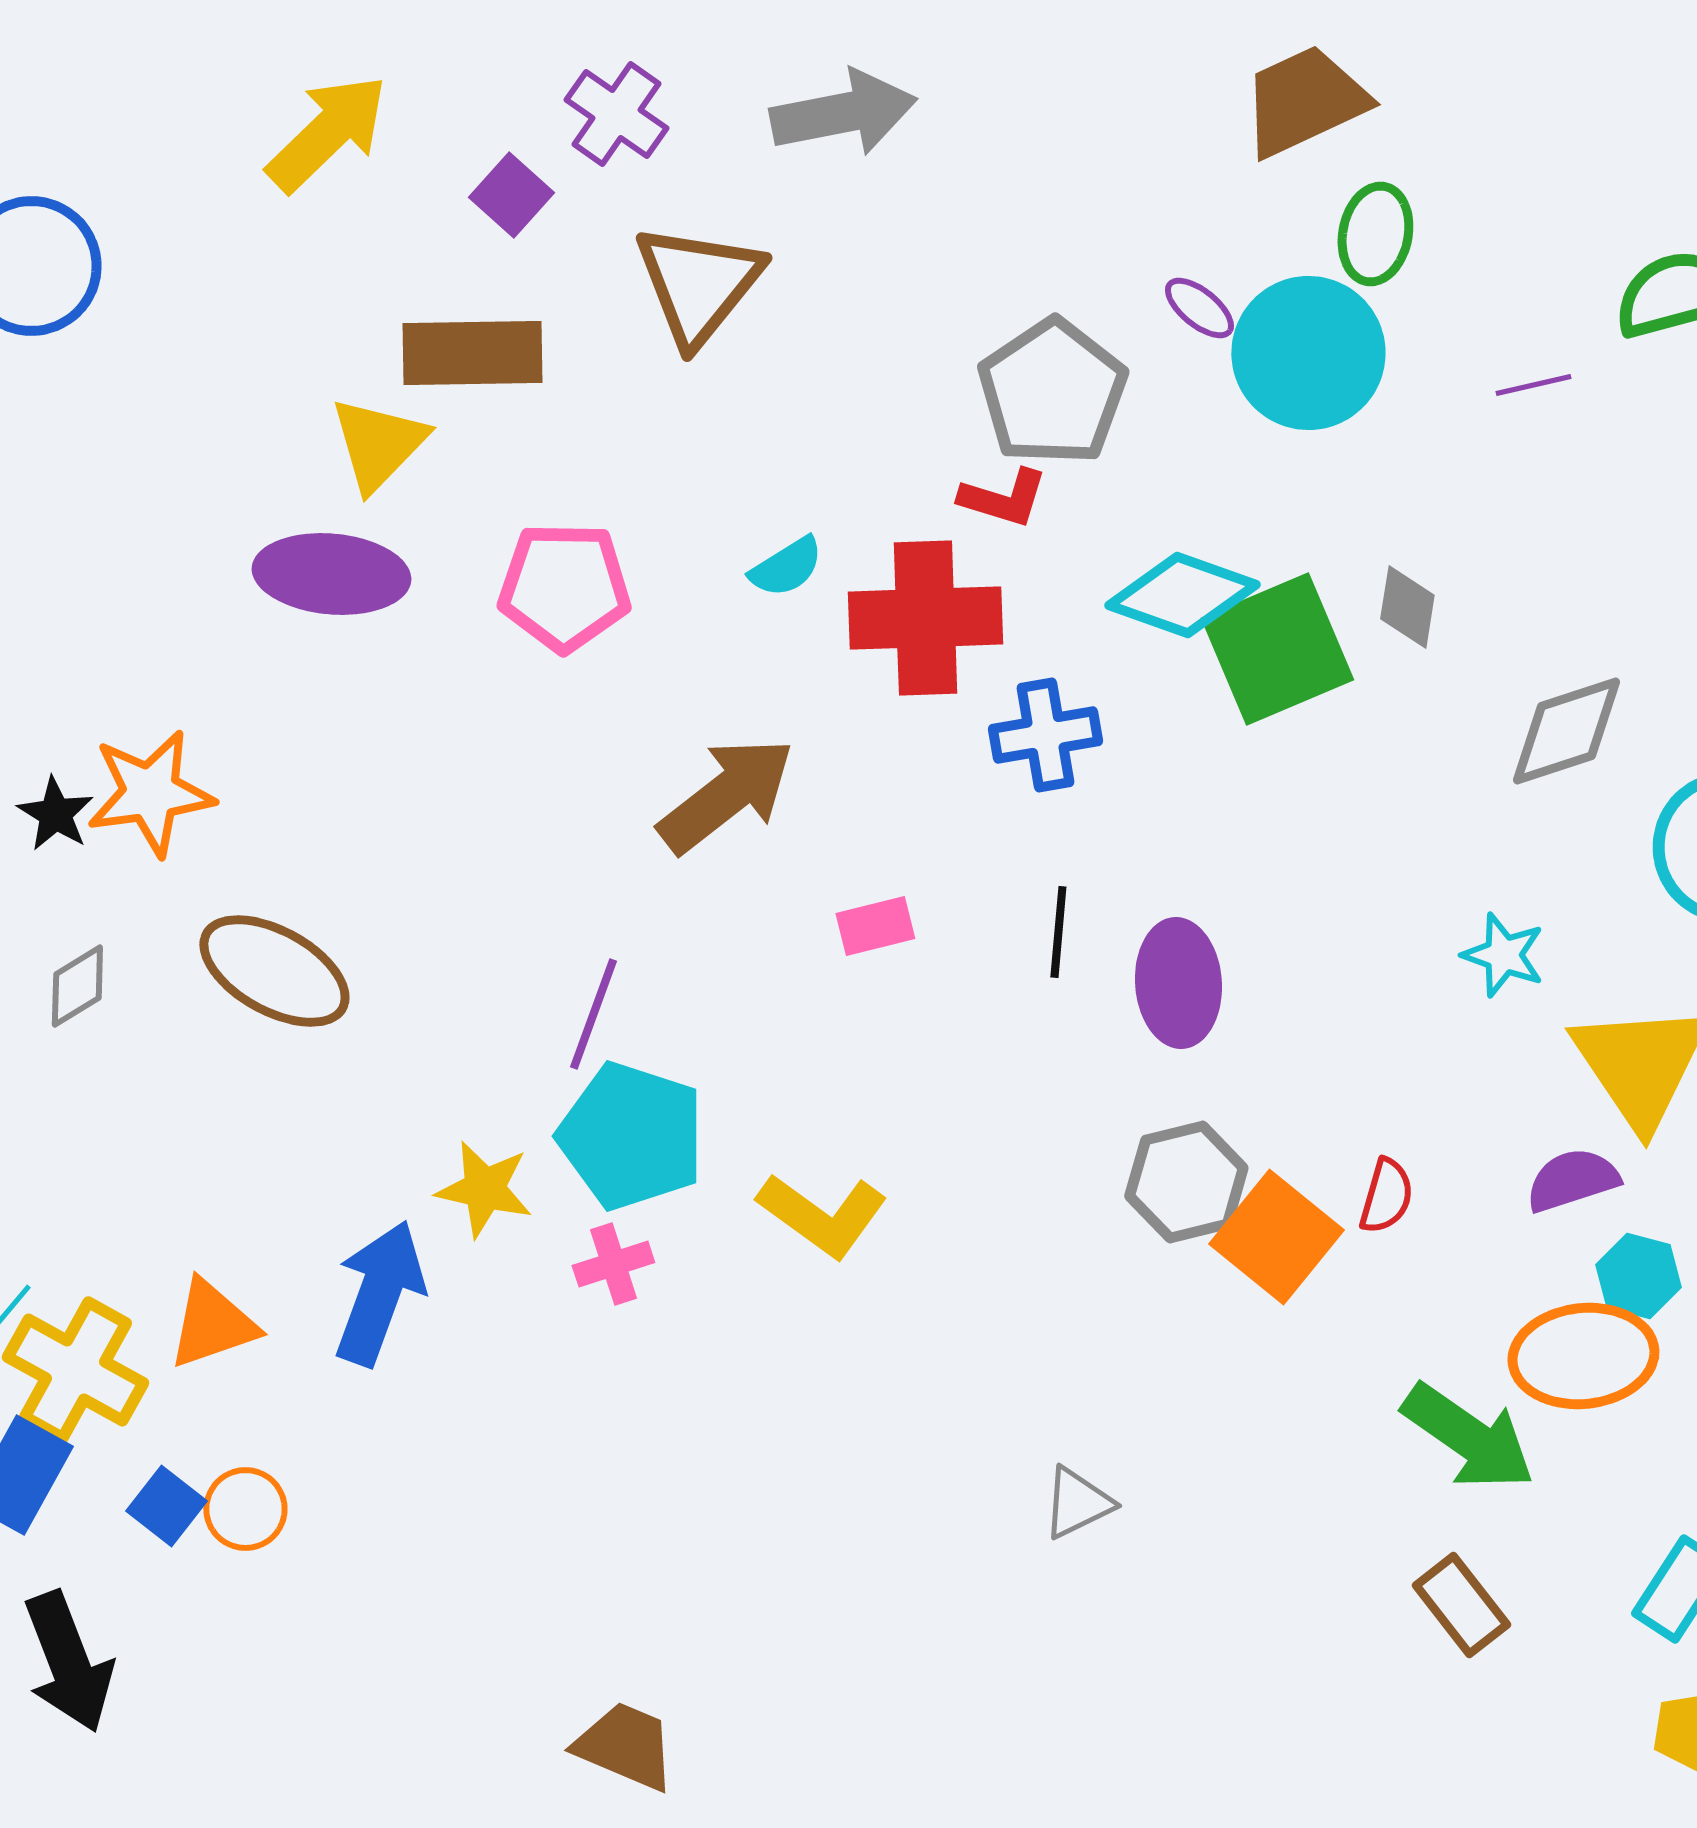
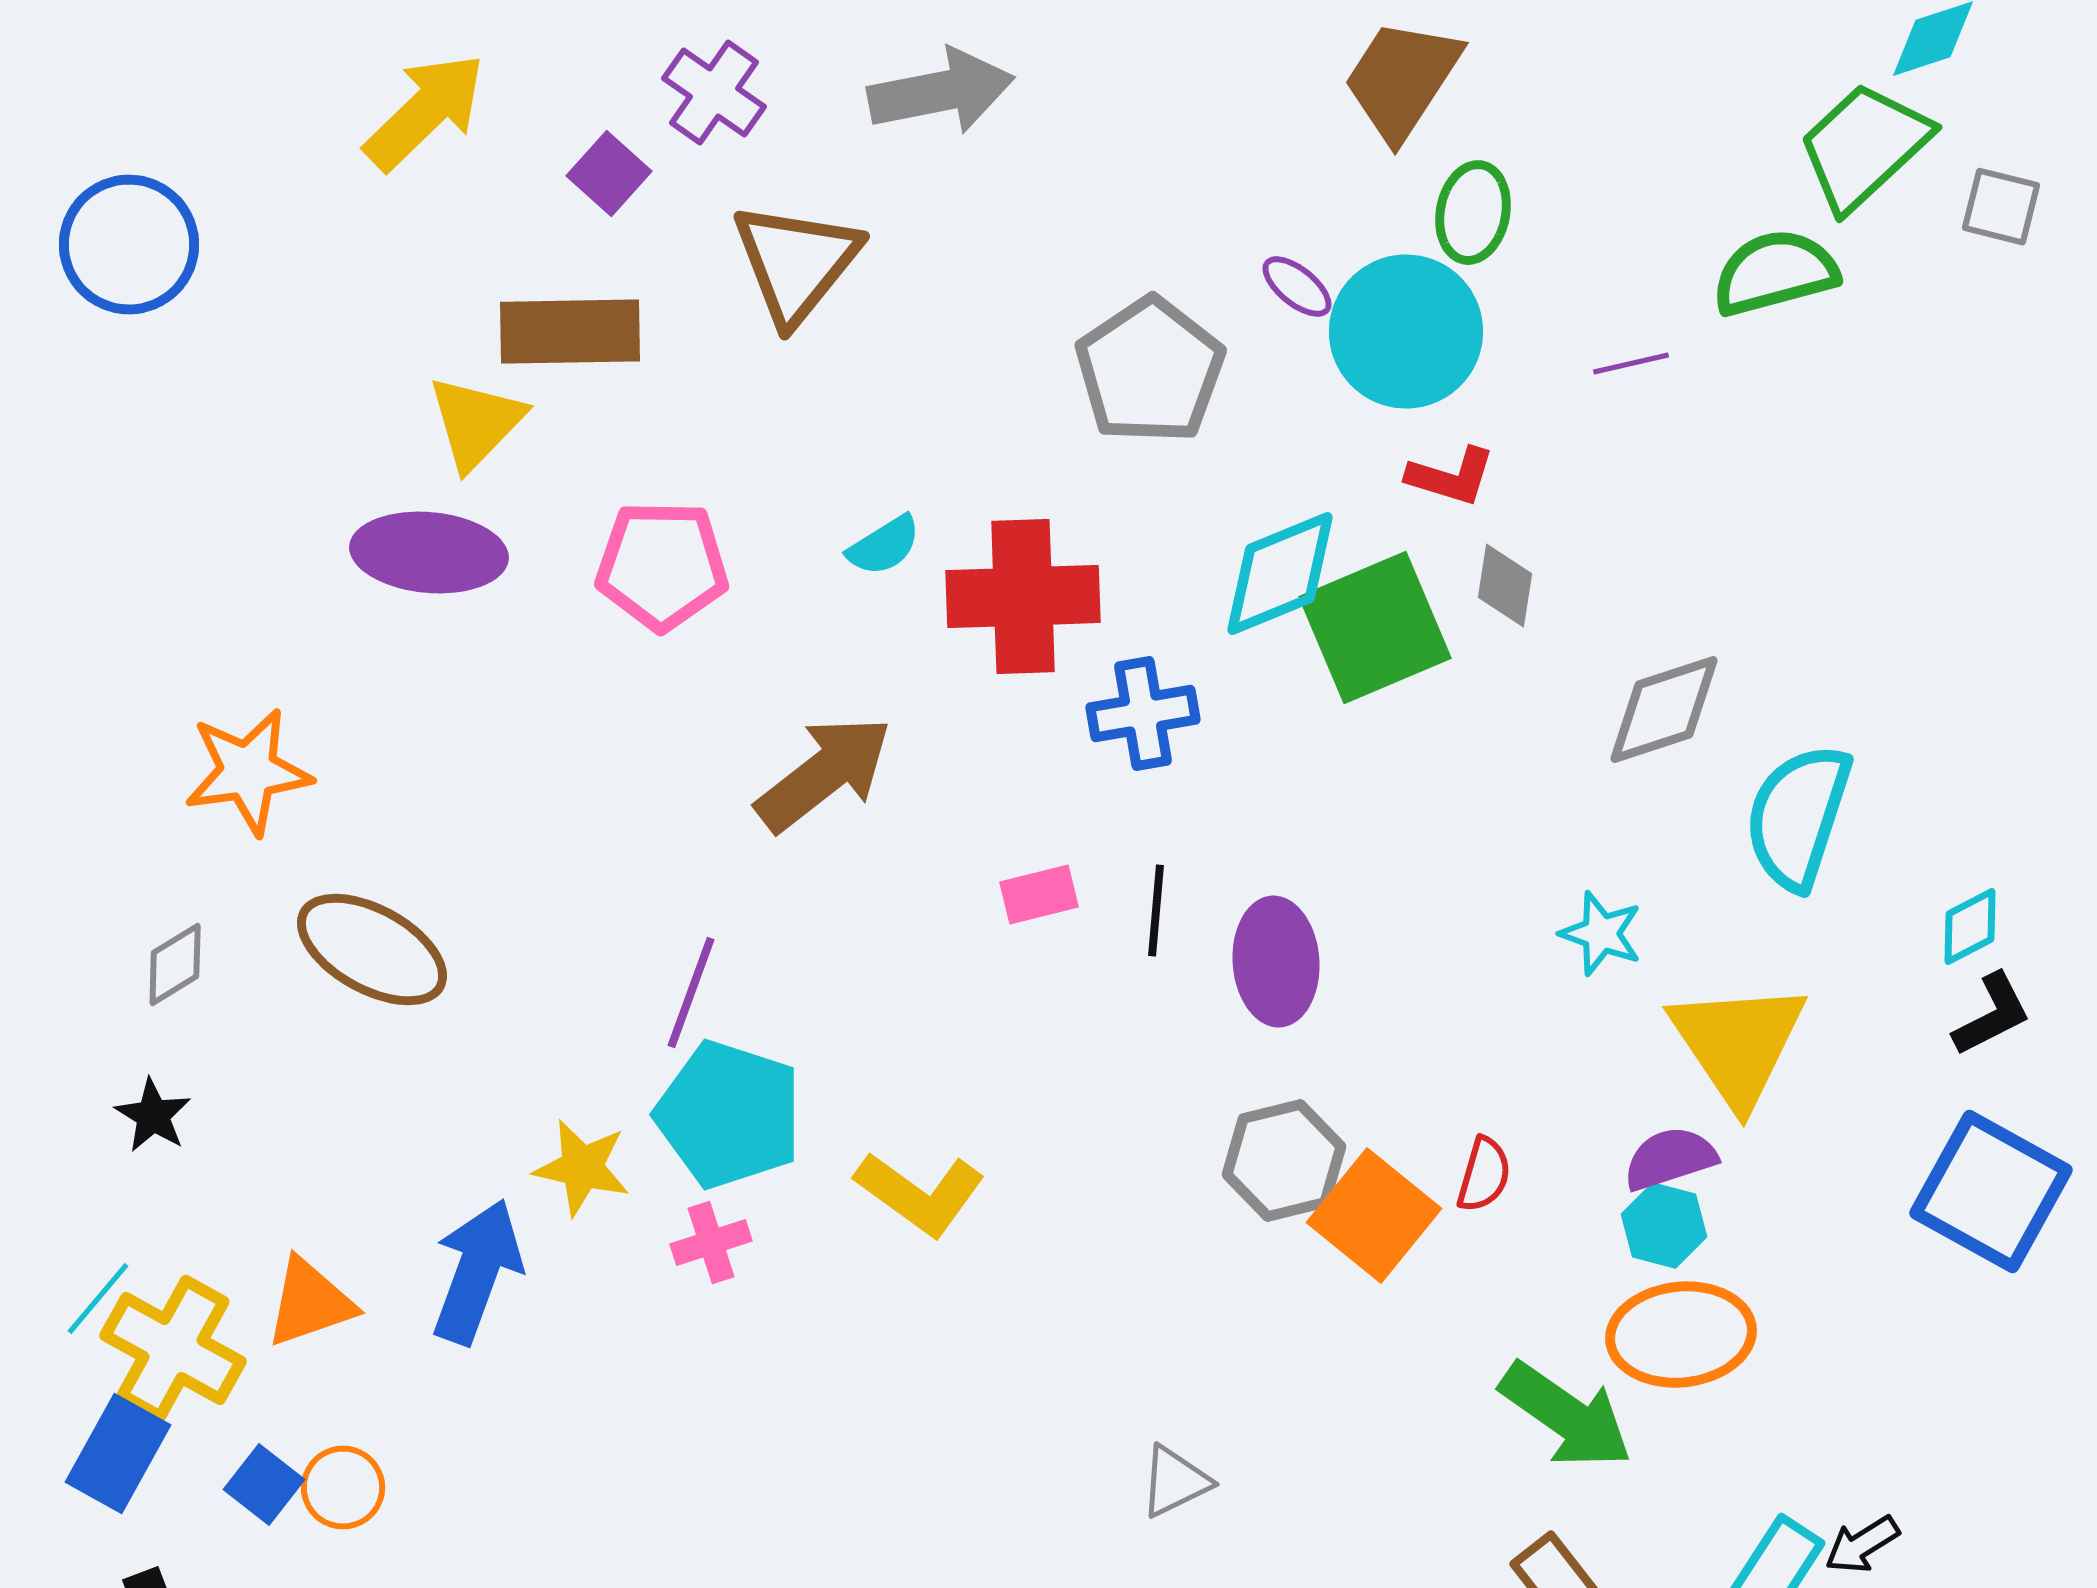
brown trapezoid: (1304, 101) -> (1402, 80), turned -32
red L-shape: (1003, 498) -> (1451, 477), moved
cyan diamond: (1182, 595) -> (1280, 574), turned -42
black star: (55, 814) -> (153, 1116), moved
pink rectangle: (875, 926) -> (1039, 895), moved
cyan hexagon: (1638, 1276) -> (1664, 1226), moved

